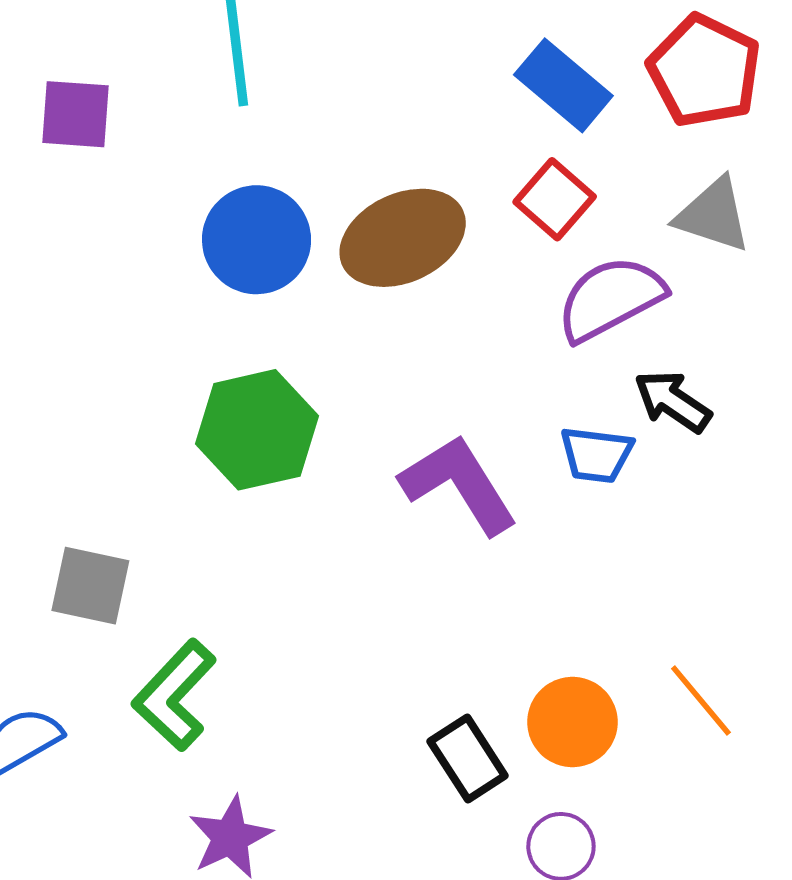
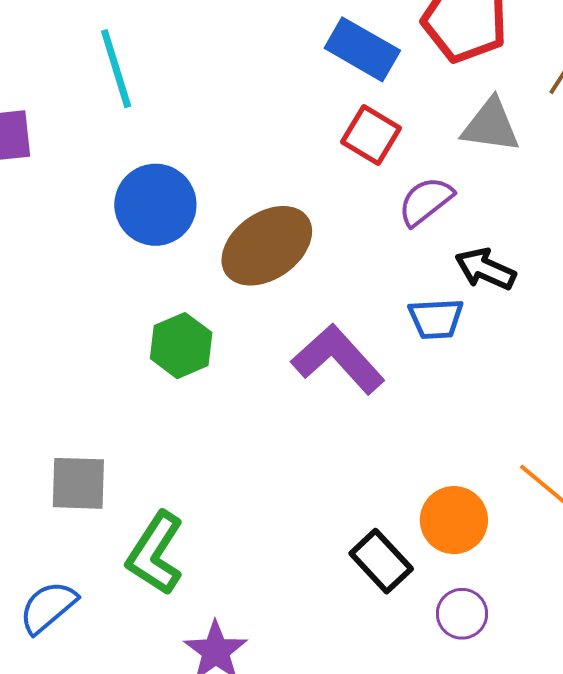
brown ellipse: (403, 238) -> (267, 246), moved
purple semicircle: (610, 299) -> (426, 201), size x0.7
green hexagon: (257, 430) -> (181, 346), size x0.7

